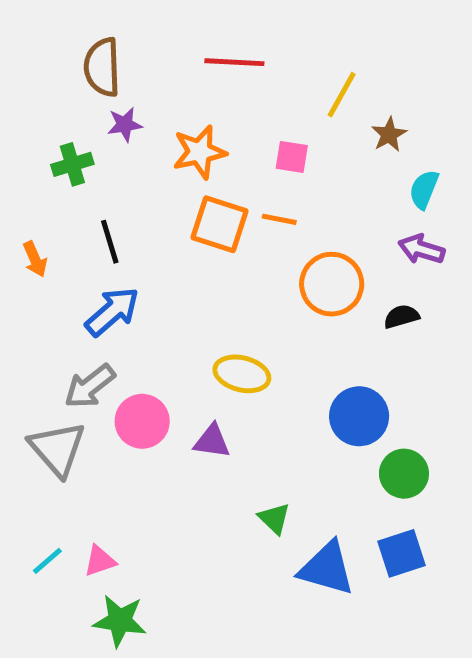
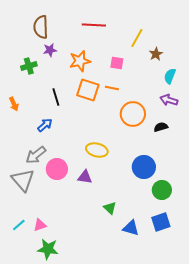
black line: (110, 242) -> (56, 97), moved
blue arrow: (112, 312) -> (45, 125), size x0.7
blue triangle: (327, 568) -> (131, 228), size x0.7

